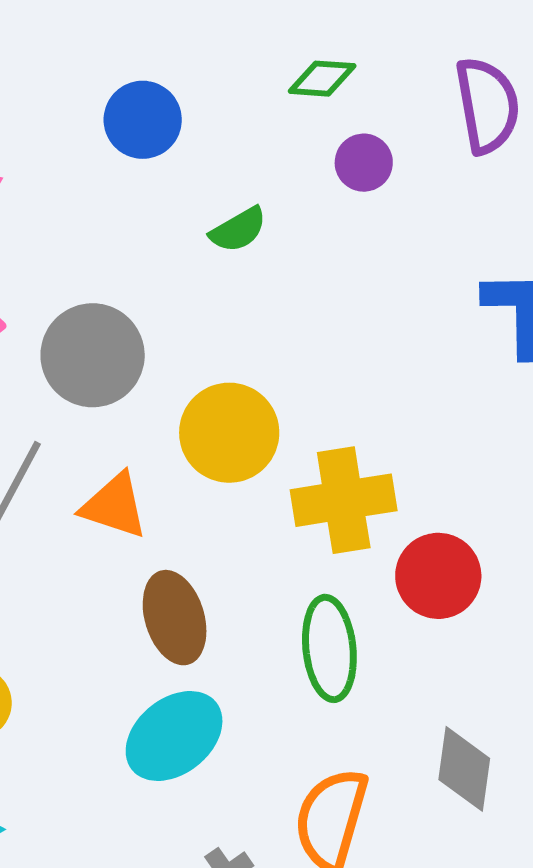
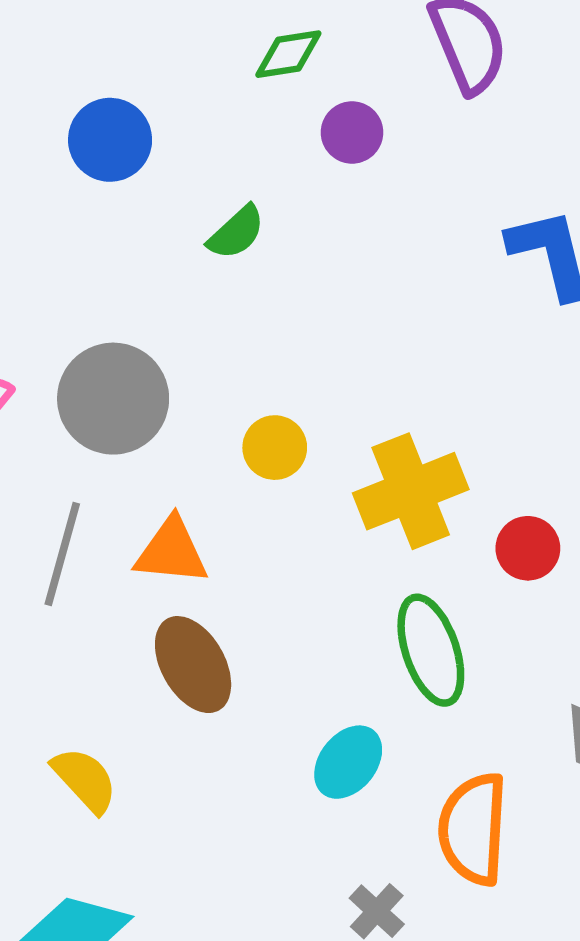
yellow circle: (229, 433) -> (275, 448), size x0.6
red circle: (438, 576) -> (528, 548), size x0.7
brown ellipse: (175, 618) -> (193, 665), moved
cyan ellipse: (174, 736) -> (348, 762), moved, size x0.7

